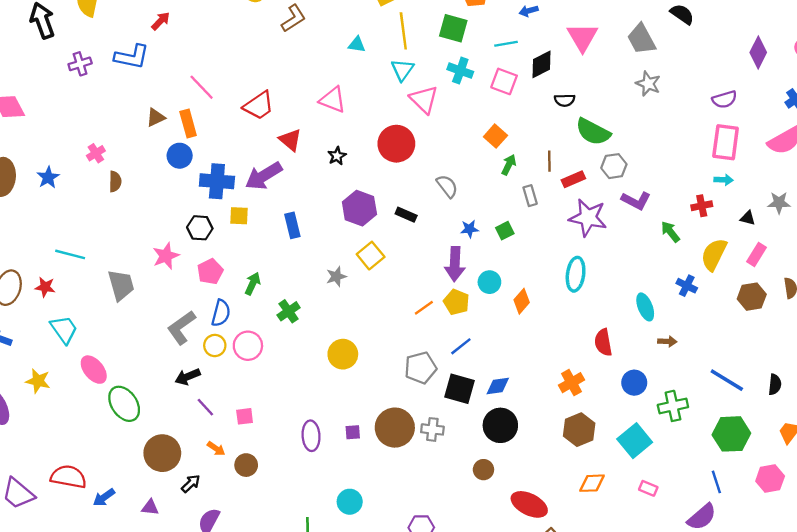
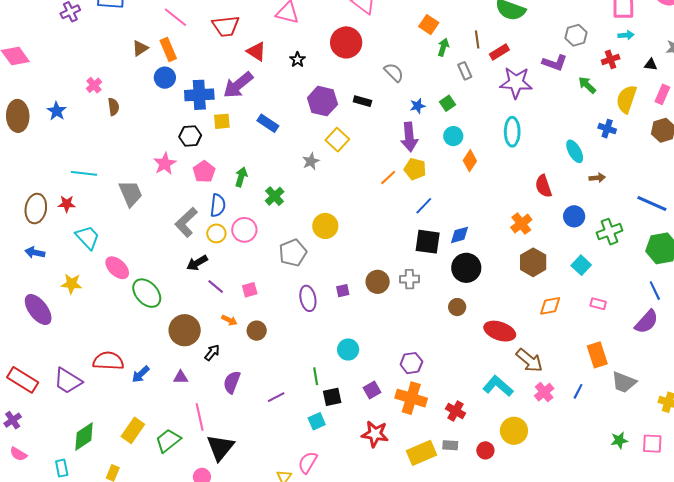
red trapezoid: (259, 106) -> (226, 26), turned 36
gray hexagon: (614, 166) -> (576, 35), moved
blue rectangle: (292, 225) -> (268, 123), turned -35
cyan circle: (489, 282) -> (453, 136), moved
gray pentagon: (421, 368) -> (293, 253), moved
brown circle: (395, 428) -> (378, 282), size x0.7
cyan square: (635, 441) -> (581, 265), size x0.7

